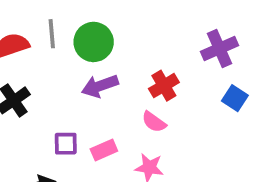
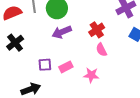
pink semicircle: (154, 122) -> (101, 50), moved, turned 32

